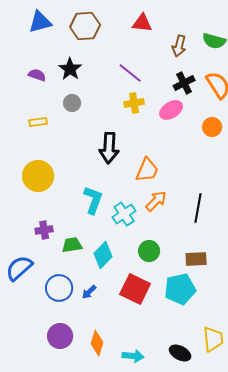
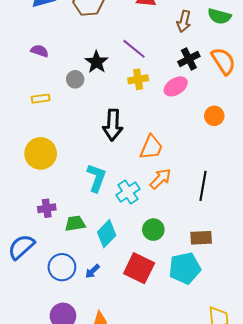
black star: (70, 69) -> (96, 62), moved
orange circle: (212, 127) -> (214, 116), moved

